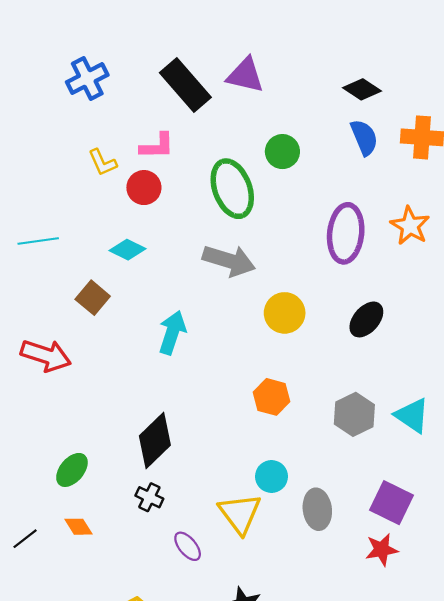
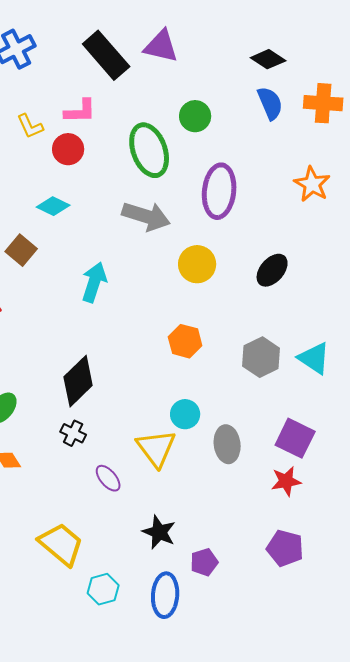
purple ellipse: (346, 233) -> (219, 191), moved

